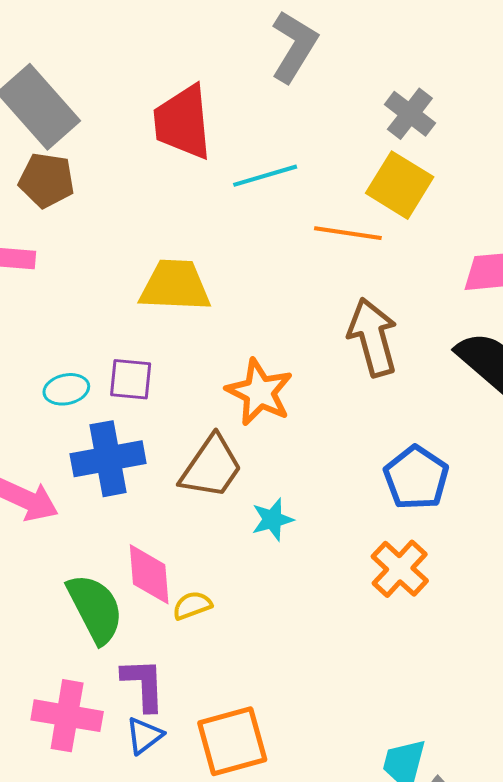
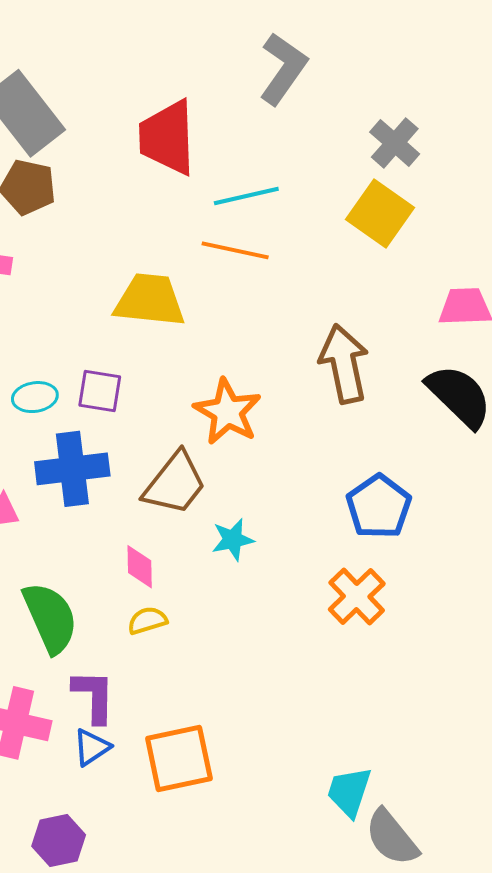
orange line: (348, 233) -> (235, 250), moved
pink diamond: (149, 574) -> (140, 567), moved, size x0.7

